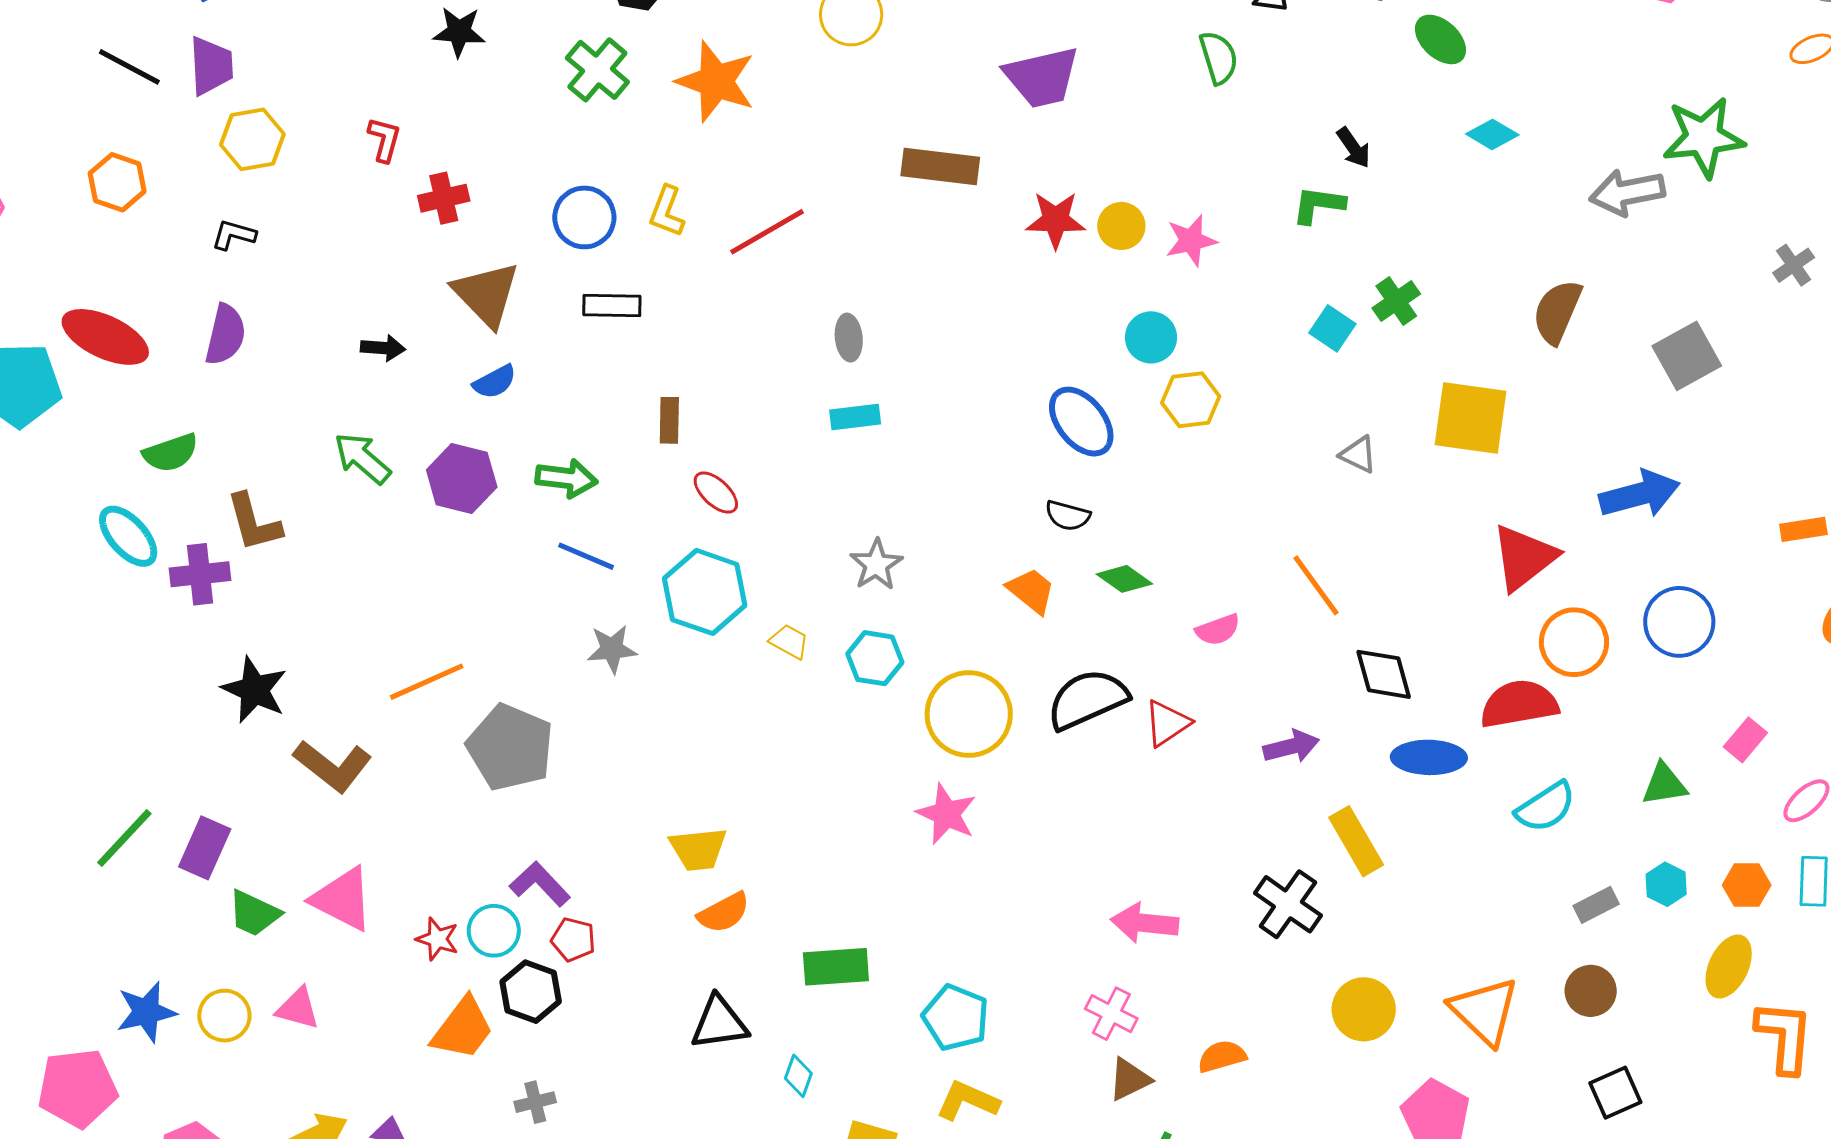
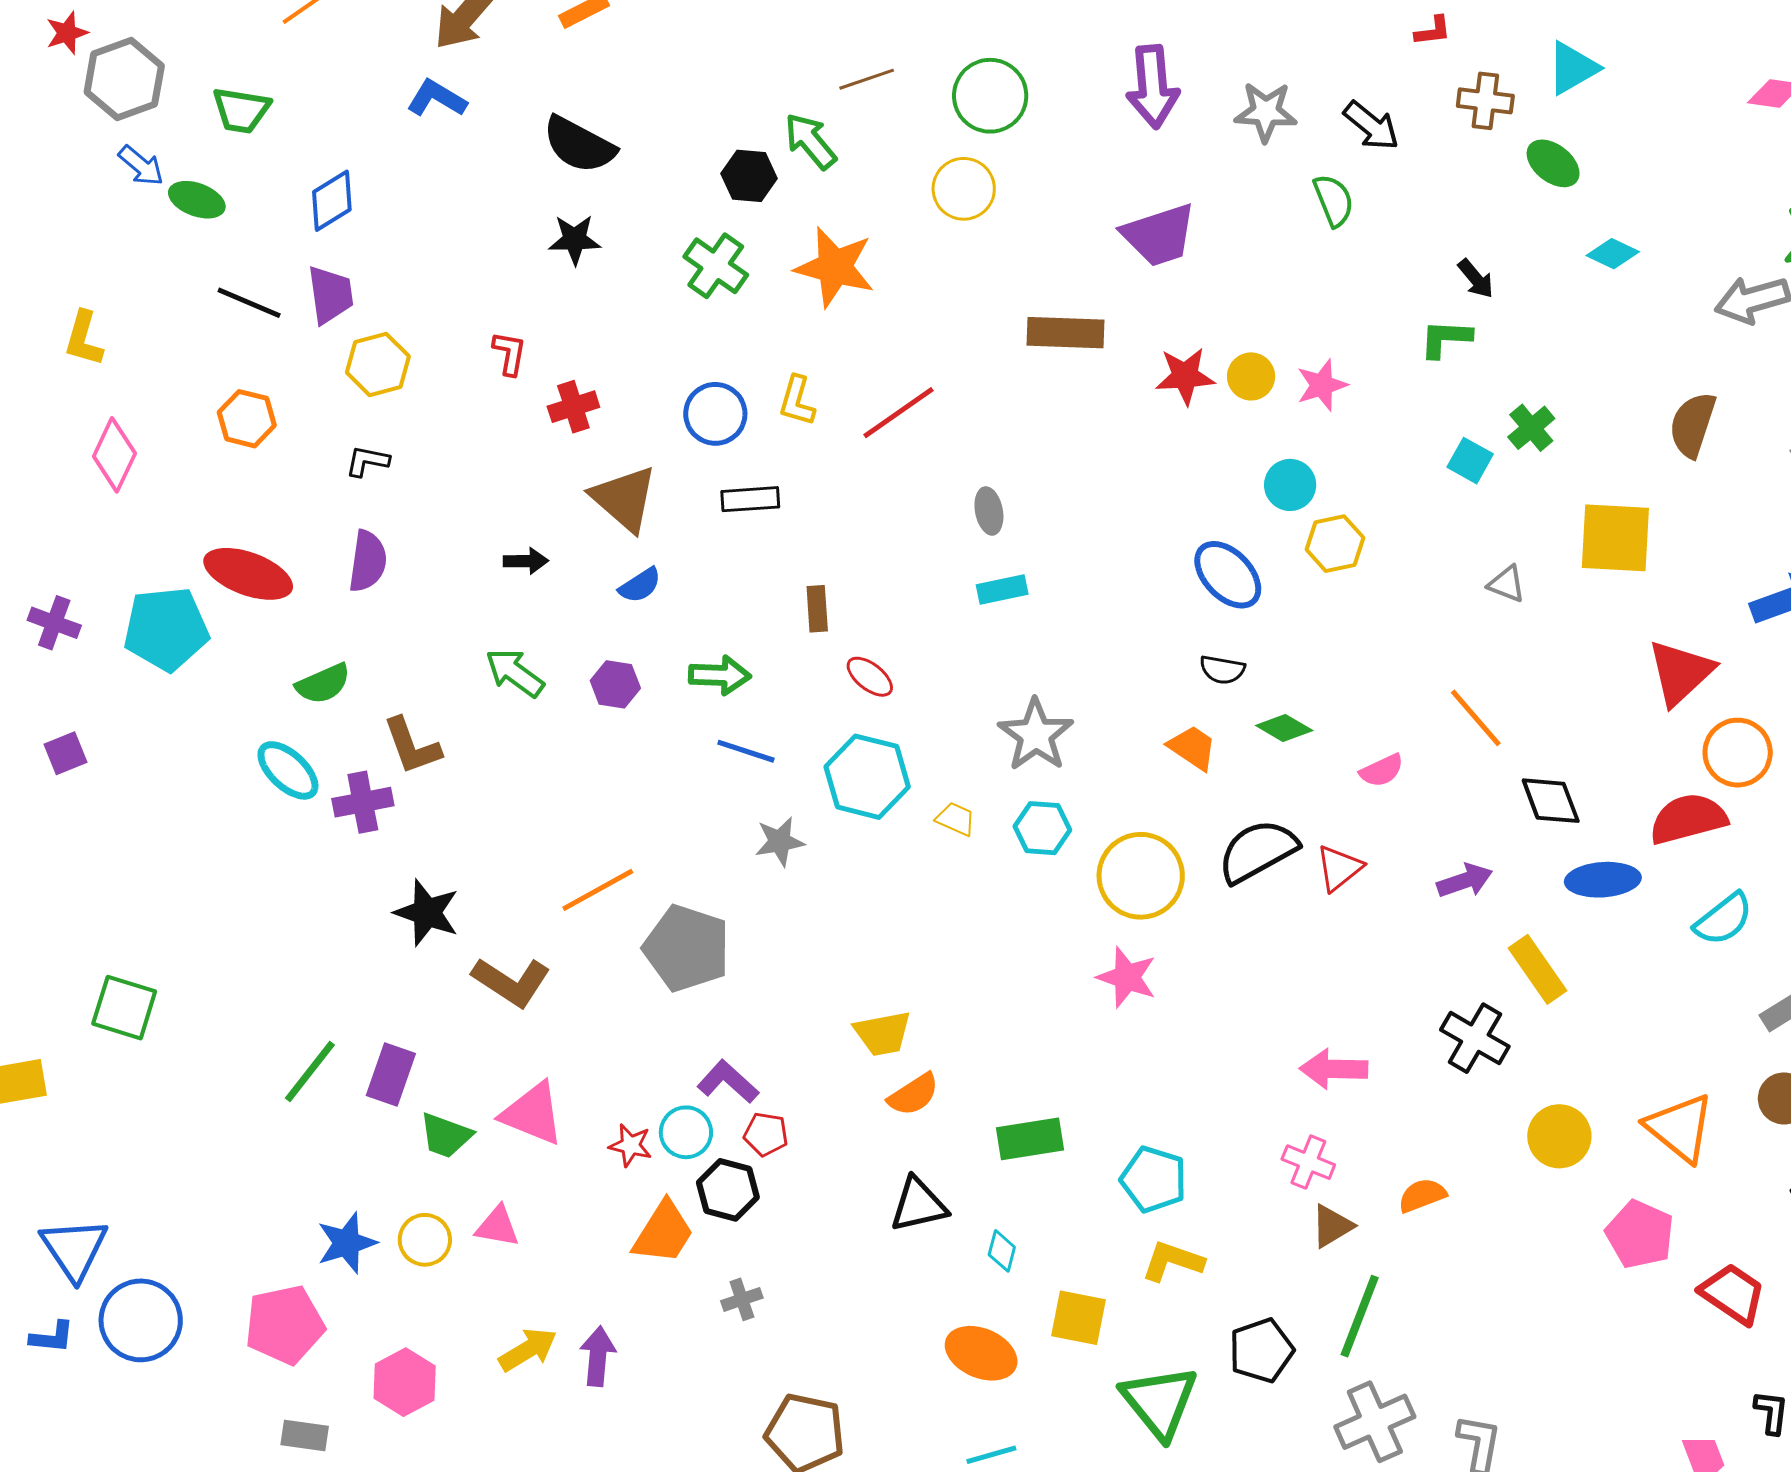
purple hexagon: (462, 478) -> (615, 684), size x0.7
gray star: (876, 565) -> (1036, 735), size x1.4

